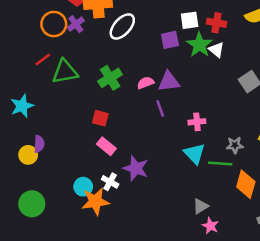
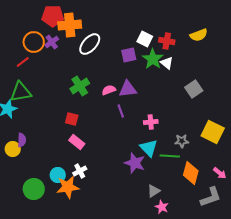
white square: (190, 20) -> (145, 39), turned 35
red line: (43, 59) -> (23, 62), moved
green triangle: (65, 72) -> (21, 92), moved
purple star: (136, 168) -> (135, 163), moved
white cross: (110, 182) -> (80, 171), turned 32
green circle: (32, 204) -> (34, 189), moved

